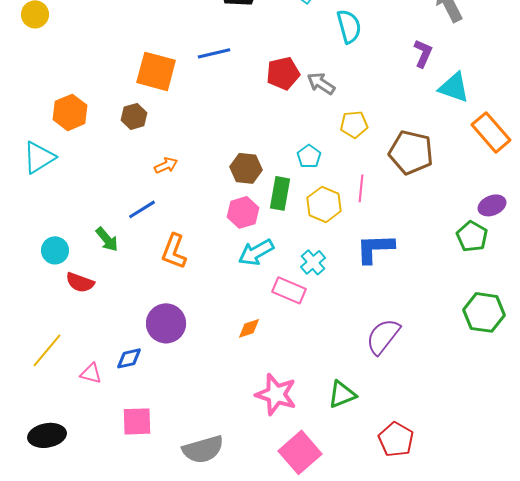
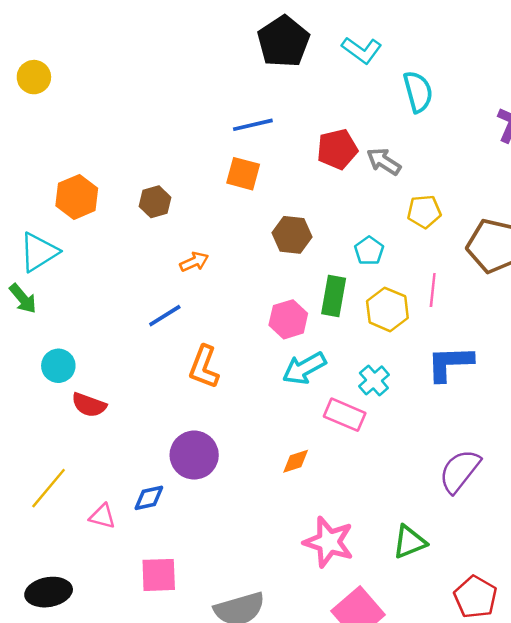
orange square: (156, 71) -> (243, 174), moved, size x0.7
brown hexagon: (246, 168) -> (292, 235), moved
green arrow: (107, 239) -> (23, 298), moved

